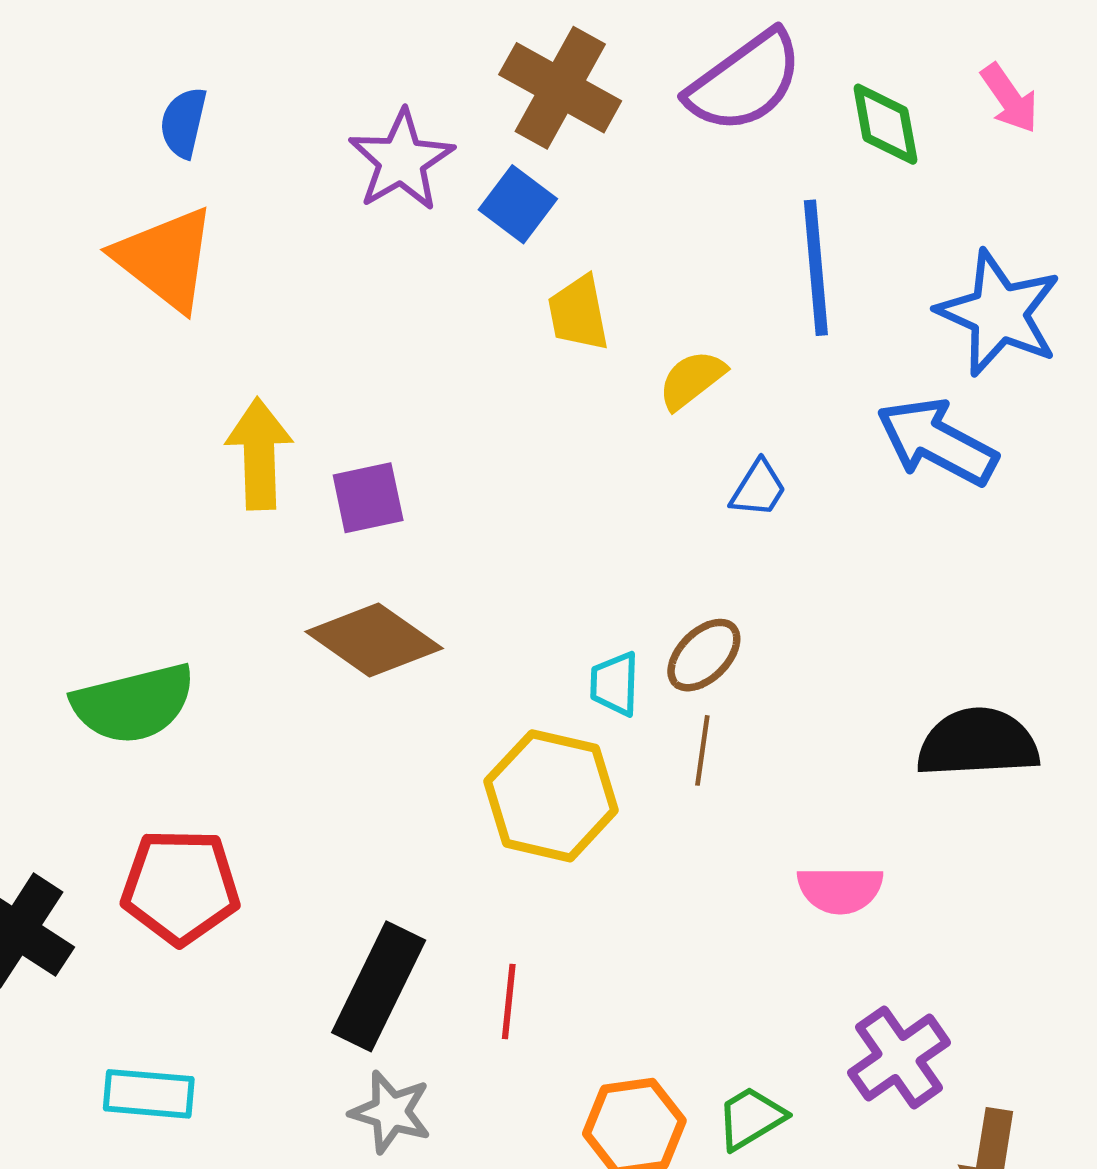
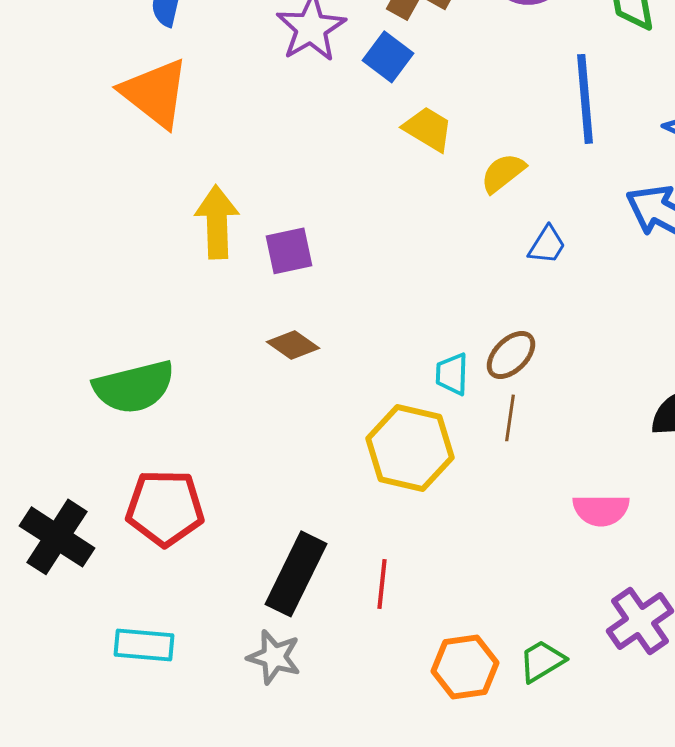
yellow trapezoid: (578, 313) -> (428, 129), turned 132
brown diamond: (374, 640) -> (293, 345), size x0.6
gray star: (391, 1112) -> (274, 657), moved

